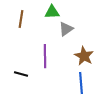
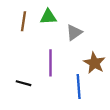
green triangle: (52, 12) -> (48, 17), moved
blue line: (81, 83) -> (79, 87), moved

